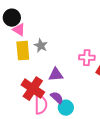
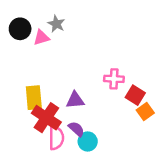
pink triangle: (19, 30) -> (41, 38), moved, turned -48
gray star: (41, 46) -> (56, 24), moved
yellow rectangle: (23, 51) -> (34, 98), moved

